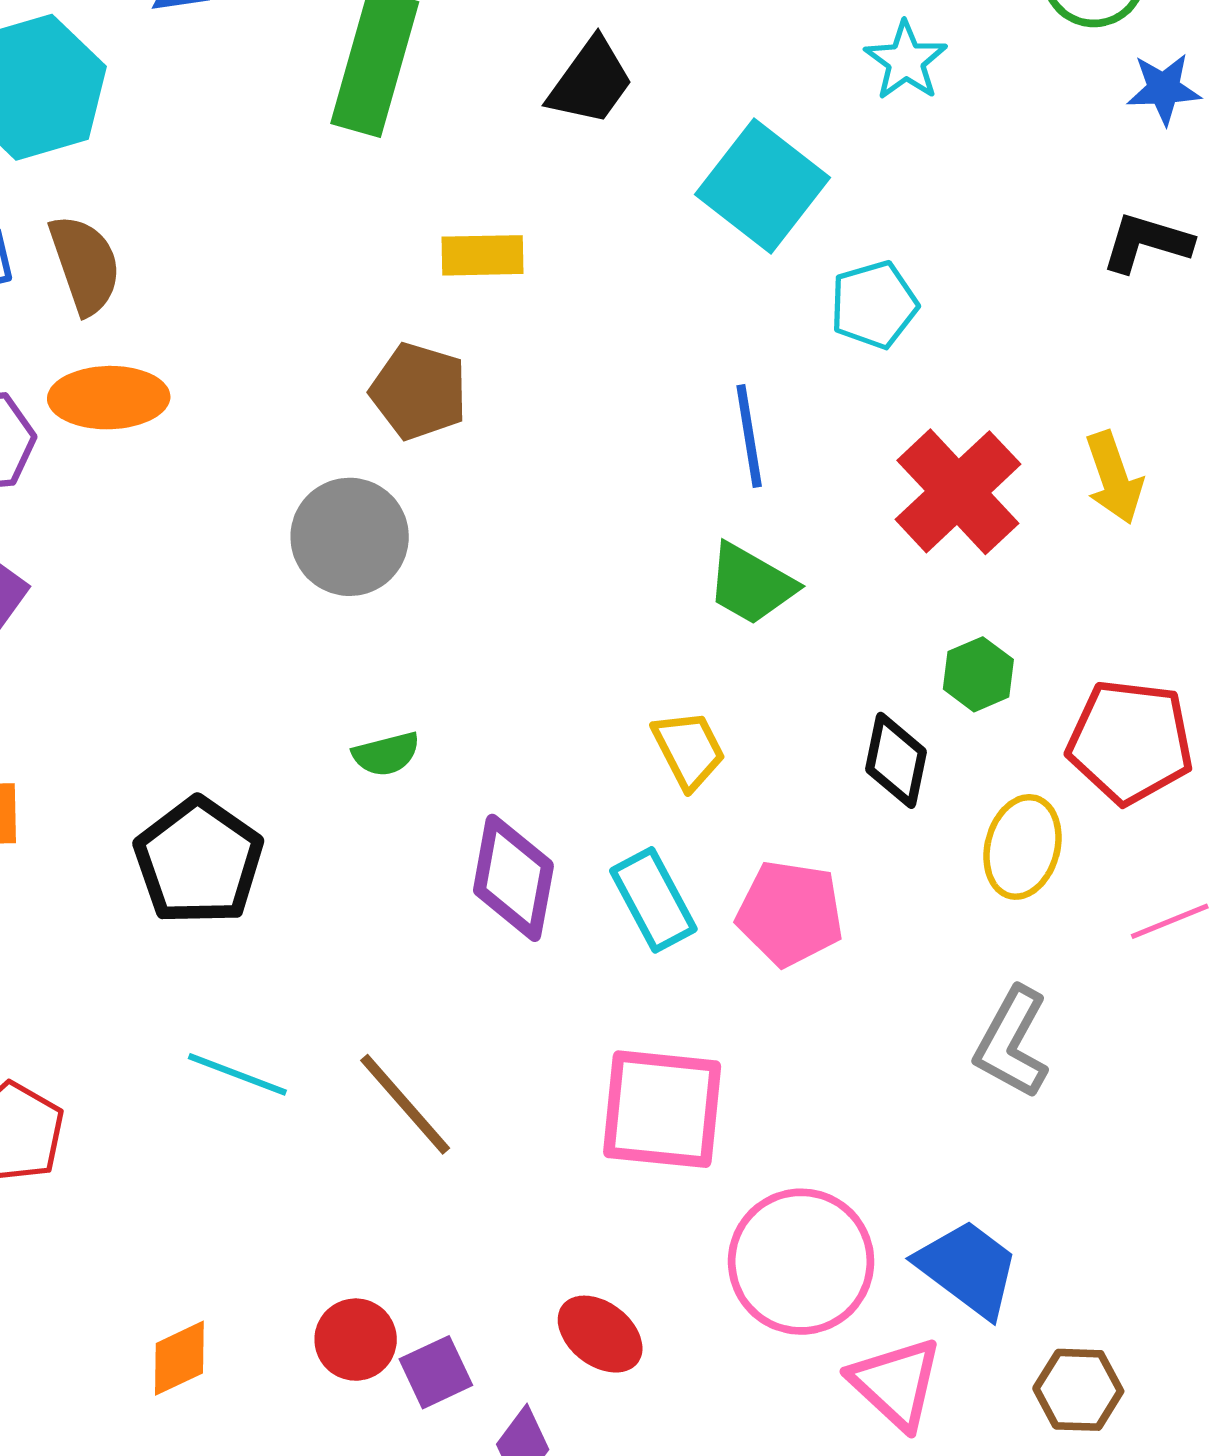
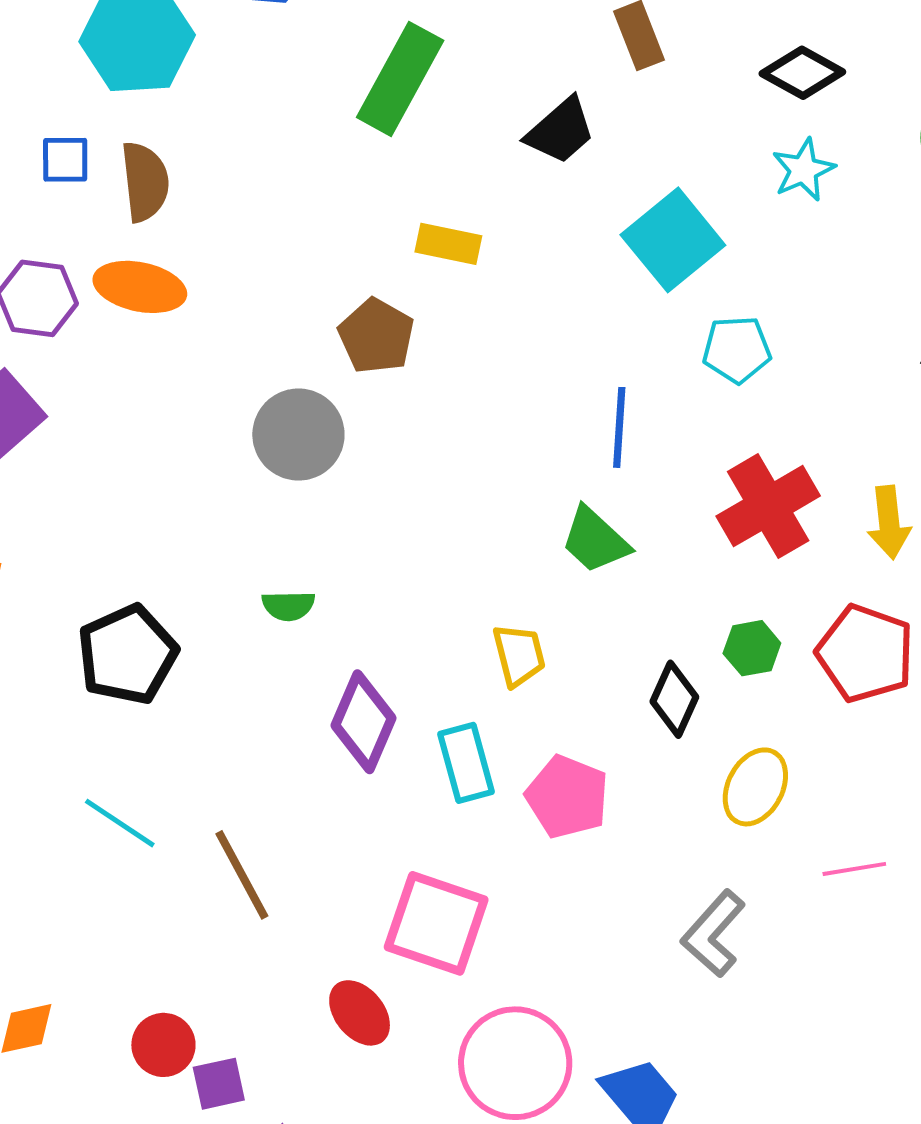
red pentagon: (1130, 742) -> (865, 653), moved
red ellipse: (600, 1334) -> (360, 1013), moved

